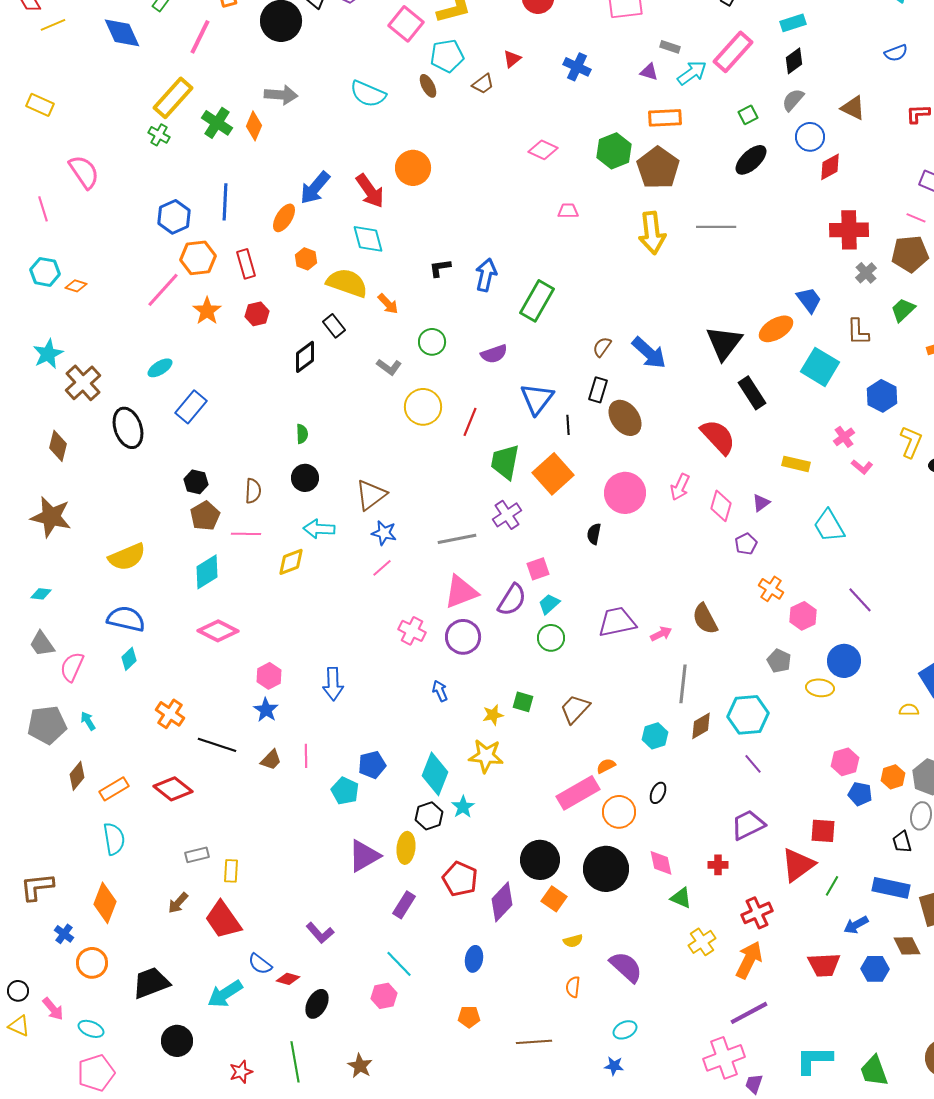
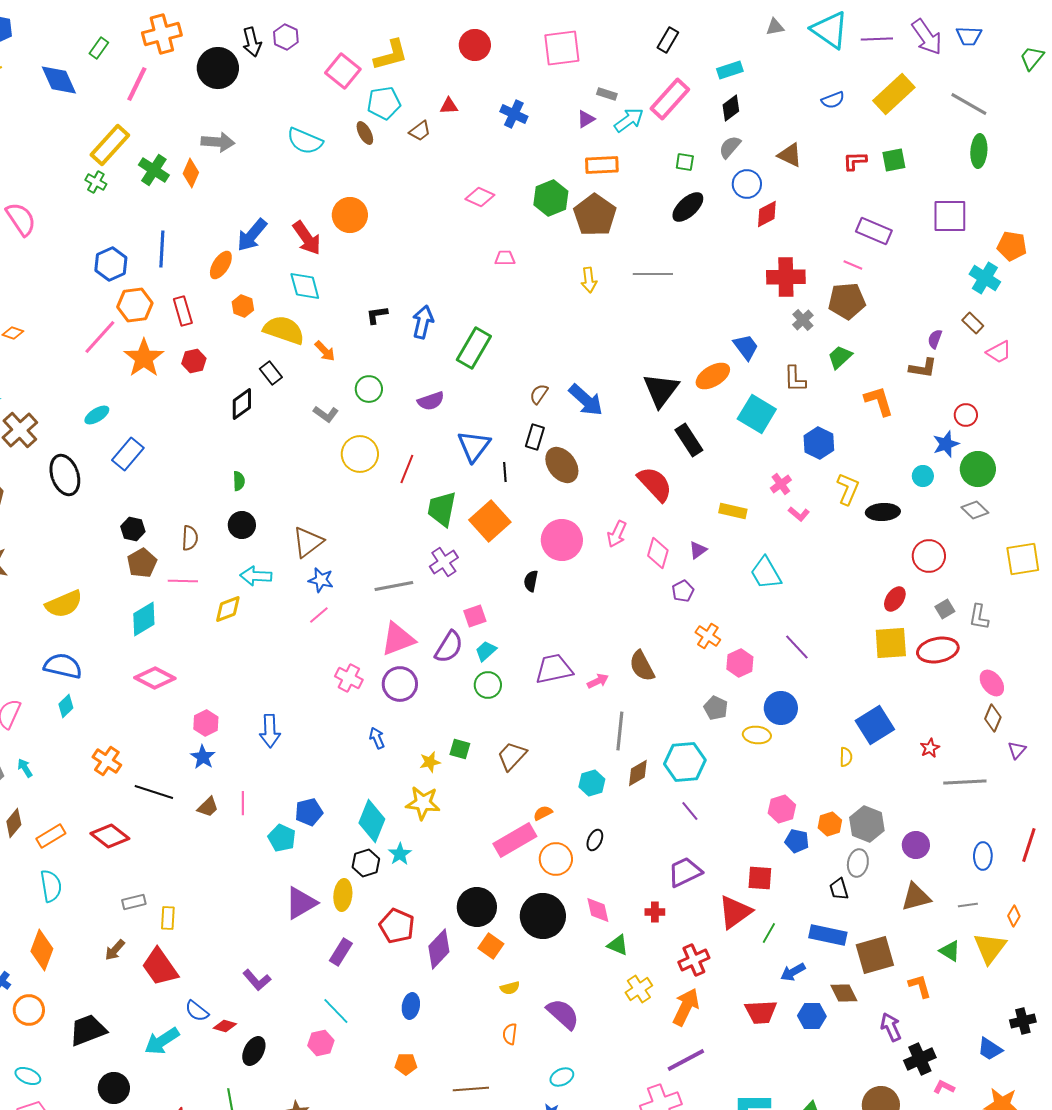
red triangle: (512, 59) -> (449, 106), turned 36
purple triangle: (649, 72) -> (586, 119), turned -48
green square: (748, 115) -> (685, 162), turned 36
yellow arrow: (652, 233) -> (589, 280), size x0.6
orange star: (207, 311) -> (144, 358), size x1.4
yellow semicircle: (909, 710) -> (846, 757), turned 90

